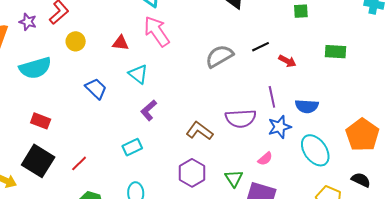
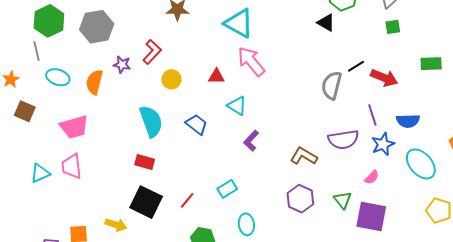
gray semicircle: (219, 56) -> (332, 85), moved, turned -40
red arrow: (287, 61) -> (384, 78), size x1.5
cyan semicircle: (35, 68) -> (151, 121), moved, turned -88
cyan rectangle: (132, 147) -> (227, 189), moved

